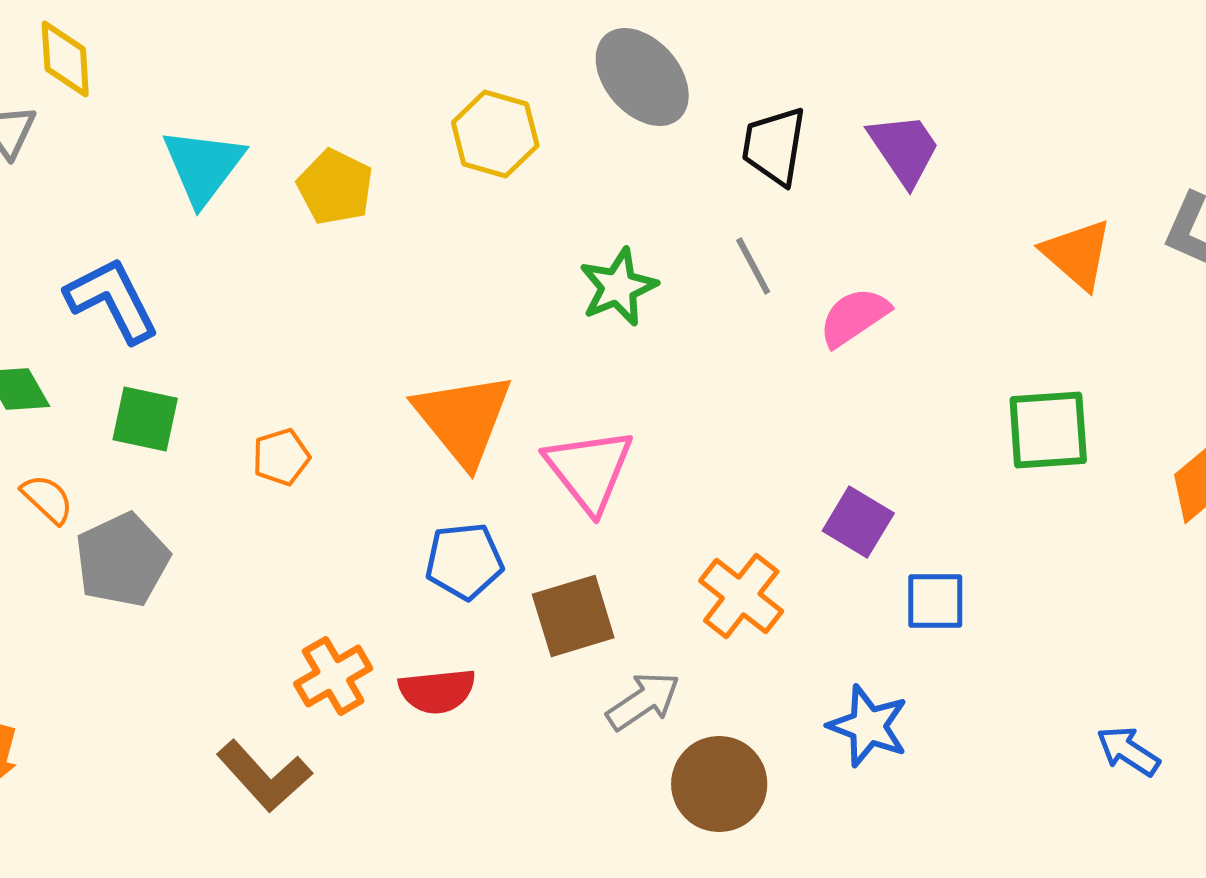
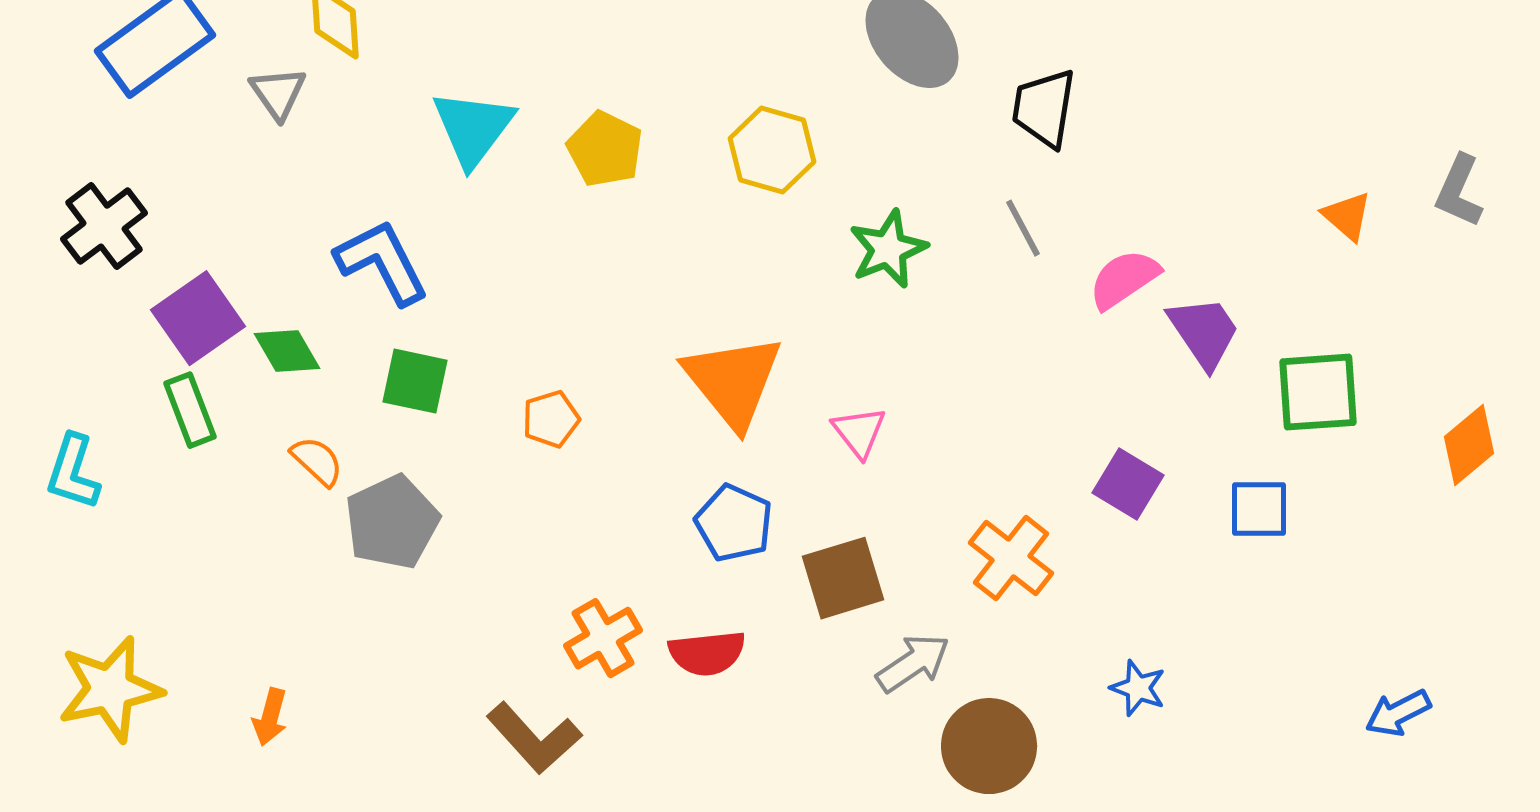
yellow hexagon: (495, 134) -> (772, 150), moved
purple trapezoid: (904, 149) -> (1204, 332), moved
orange triangle: (1077, 254) -> (1347, 216), size x0.7
pink triangle: (589, 470) -> (859, 432), size x0.6
blue pentagon: (464, 561) -> (734, 523), turned 30
blue square: (935, 601) -> (1259, 509), moved
blue star: (868, 726) -> (1138, 688), size x0.7
blue arrow: (1128, 751) -> (1398, 713), turned -60

